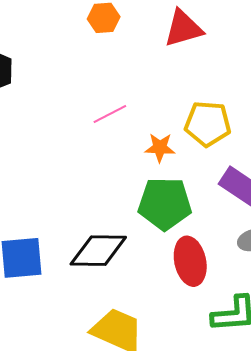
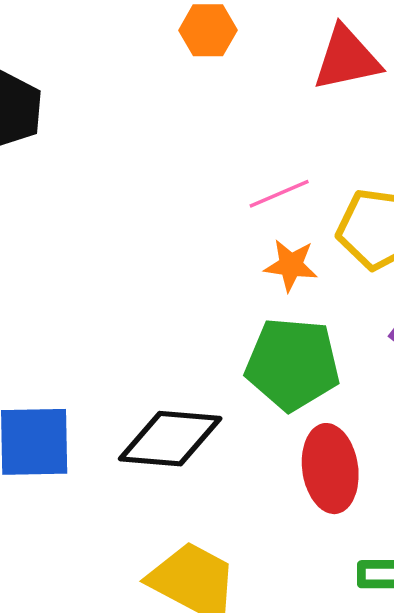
pink line: (110, 114) -> (279, 194), moved

